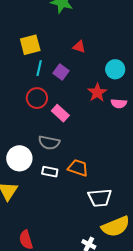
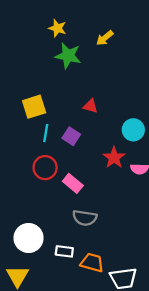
gray semicircle: (49, 143) -> (85, 218), moved
orange trapezoid: (78, 168) -> (92, 263), moved

